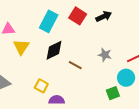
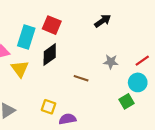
red square: (78, 16) -> (52, 25), moved
cyan rectangle: (49, 21) -> (26, 37), moved
black diamond: (54, 50) -> (50, 55), moved

